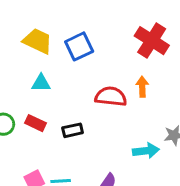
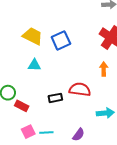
red semicircle: (111, 97) -> (80, 89), moved
red rectangle: (35, 123) -> (22, 106), moved

